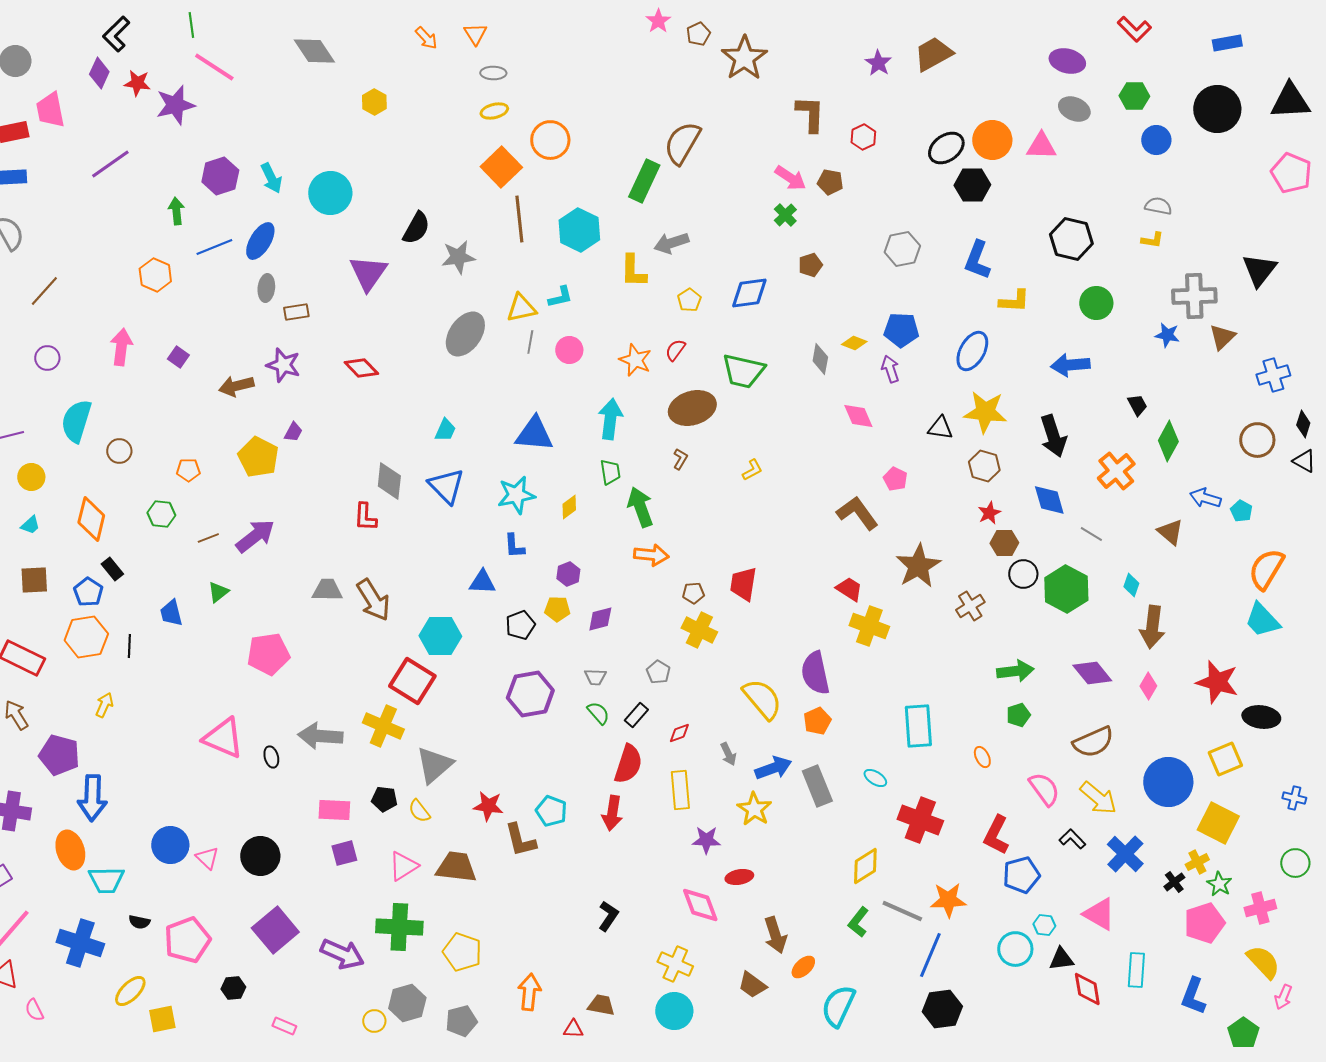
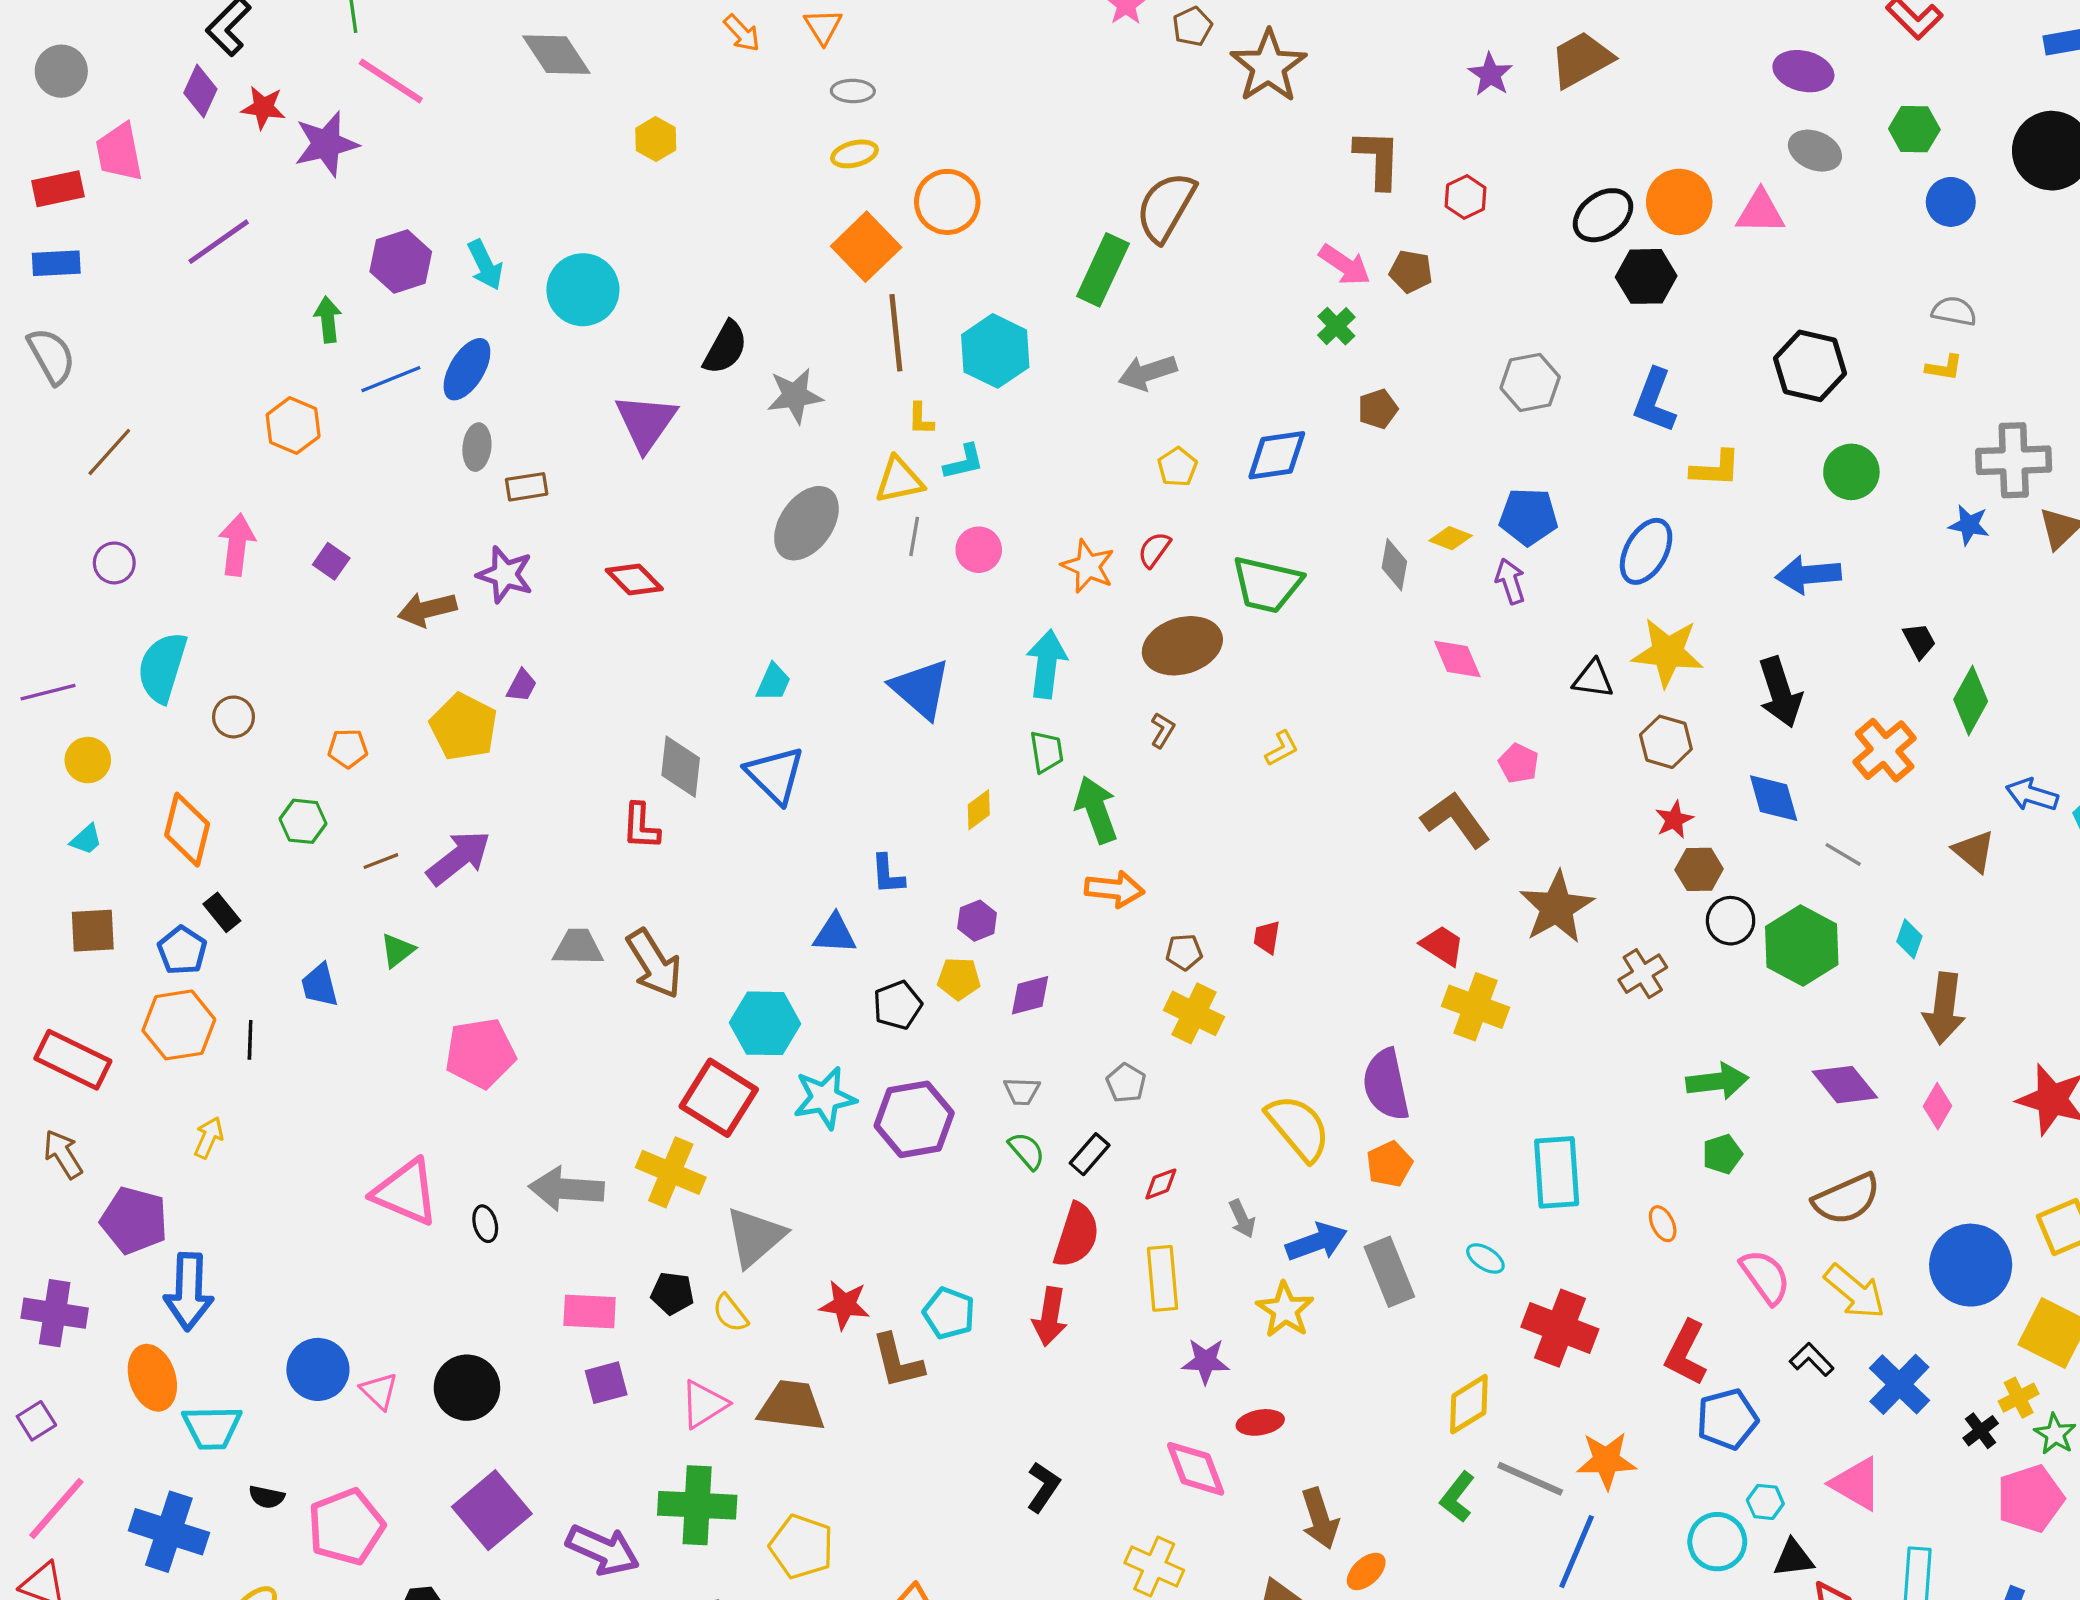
yellow L-shape: (633, 271) -> (921, 419), moved, size x0.6
blue triangle: (534, 434) -> (921, 689), turned 36
cyan star: (516, 495) -> (825, 1098), moved
red trapezoid: (743, 584) -> (1267, 937), size x0.6

